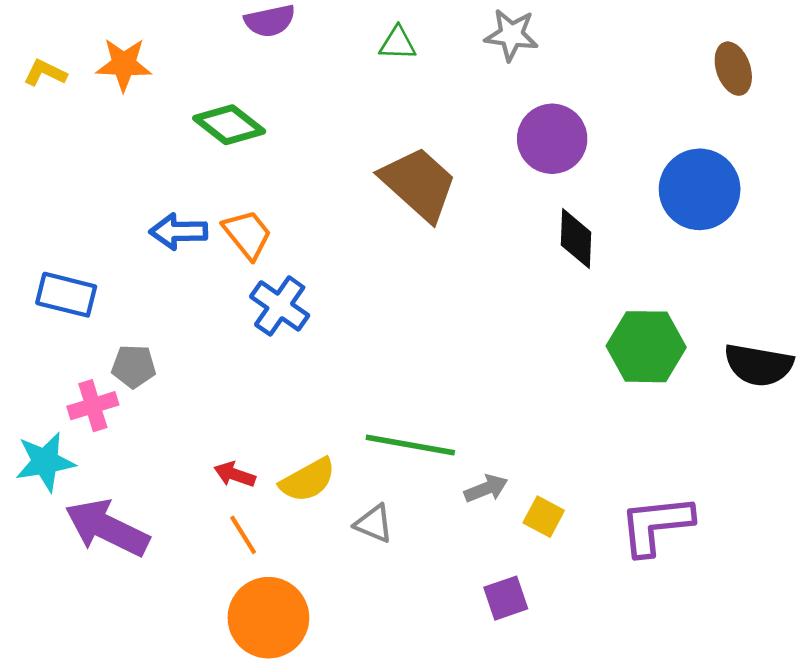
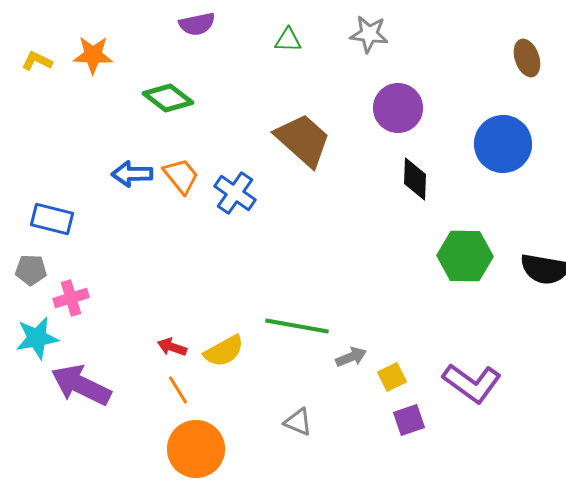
blue cross: (280, 306) -> (235, 193), moved
gray pentagon: (134, 366) -> (31, 270), moved
yellow square: (544, 517) -> (392, 377), turned 36
gray triangle: (374, 524) -> (298, 422), moved
purple L-shape: (656, 525) -> (472, 383), turned -138
purple square: (506, 598) -> (409, 420), moved

